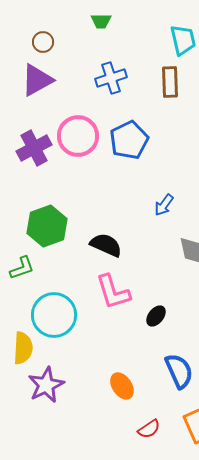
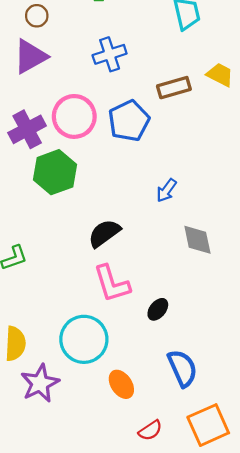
brown rectangle: (170, 82) -> (174, 88), moved, turned 76
green hexagon: (47, 226) -> (55, 172), moved
black semicircle: (106, 245) -> (104, 233), turned -60
cyan circle: (54, 315) -> (84, 339), moved

